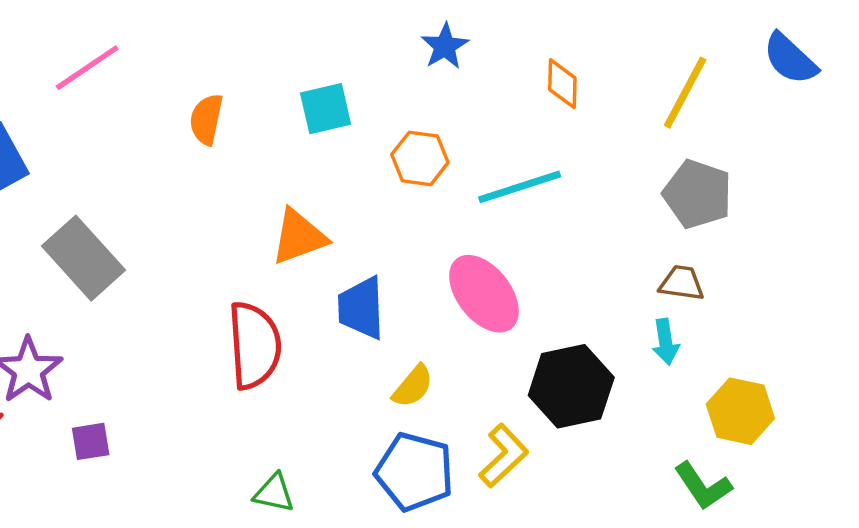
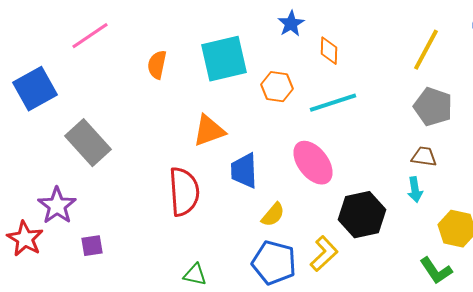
orange diamond: (562, 84) -> (329, 51), moved
cyan square: (326, 109) -> (224, 59), size x1.6

